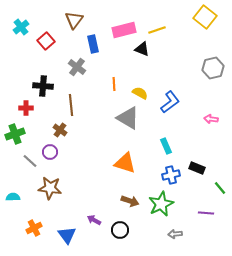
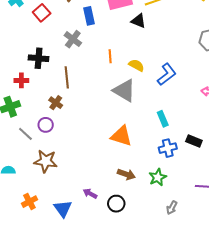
green star: (161, 204) -> (158, 177), size x0.7
gray arrow: (175, 234) -> (172, 208), turned -56

